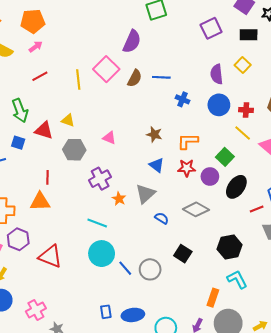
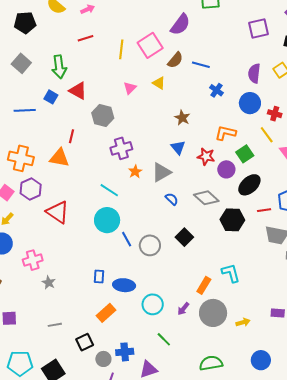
yellow triangle: (68, 120) -> (159, 83), moved
pink triangle: (109, 138) -> (130, 88), moved, turned 40
orange L-shape: (188, 141) -> (226, 133), moved
black hexagon: (230, 247) -> (232, 220), moved

